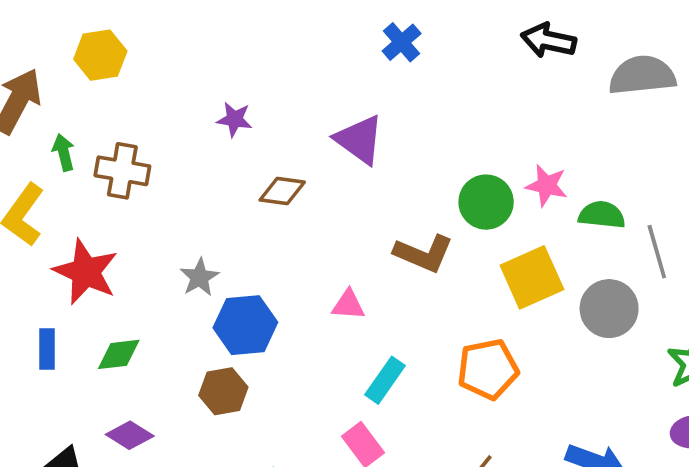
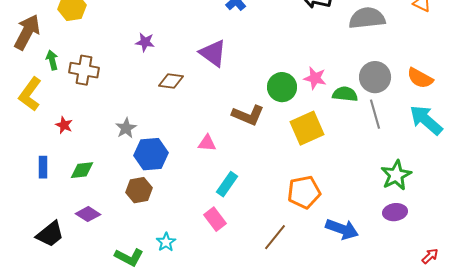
red star: (86, 272) -> (64, 125), size x0.5
gray circle: (609, 309) -> (375, 77), moved
orange pentagon: (488, 369) -> (304, 192), moved

